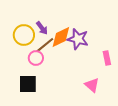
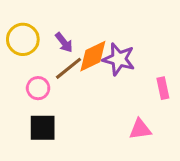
yellow circle: (24, 35) -> (23, 39), moved
pink circle: (36, 58) -> (38, 88), moved
pink triangle: (92, 85) -> (140, 129), turned -49

